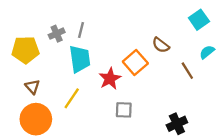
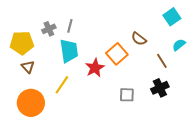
brown triangle: (32, 87) -> (28, 67), moved
gray square: (124, 110) -> (127, 95), moved
black cross: (177, 124) -> (160, 88), moved

